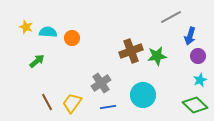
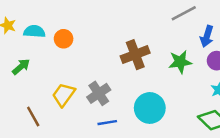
green star: (157, 56) -> (180, 62), moved
yellow trapezoid: (72, 103) -> (64, 95), moved

